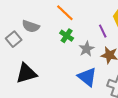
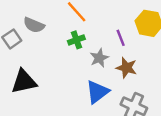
green cross: (67, 36) -> (76, 40), turned 32
blue triangle: (87, 77) -> (97, 92), turned 40

